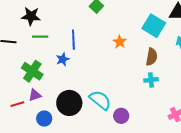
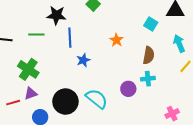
black star: (31, 16) -> (56, 15), moved
cyan square: (154, 26) -> (151, 24), size x0.6
blue star: (63, 59) -> (83, 60), moved
purple circle: (121, 116) -> (128, 89), moved

